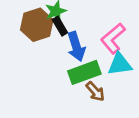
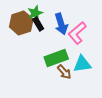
blue arrow: (76, 47) -> (61, 24), moved
cyan triangle: (120, 64) -> (82, 64), moved

